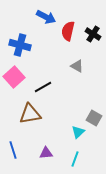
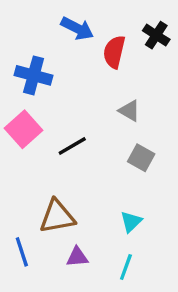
black cross: (93, 34) -> (156, 35), moved
brown triangle: (30, 114) -> (57, 217), moved
gray square: (94, 118) -> (141, 158), moved

